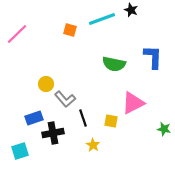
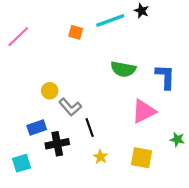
blue L-shape: (153, 57) -> (165, 77), moved
yellow square: (111, 121) -> (142, 158), moved, size x1.5

